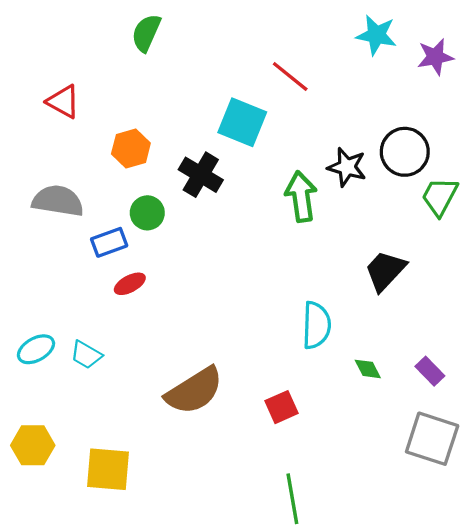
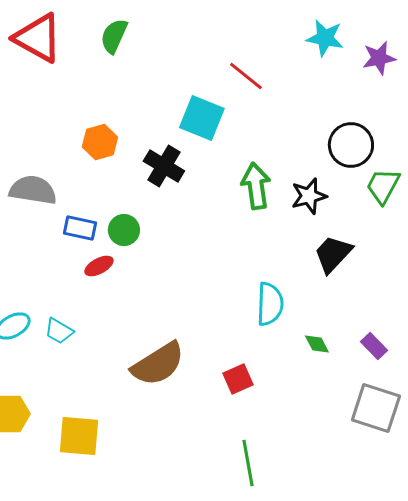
red triangle: (63, 102) -> (38, 38), moved, size x1.6
black star: (347, 167) -> (309, 196), moved, turned -30
green circle: (147, 213) -> (124, 230), moved
blue rectangle: (109, 242) -> (80, 228), turned 32

